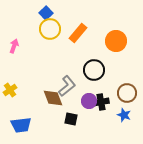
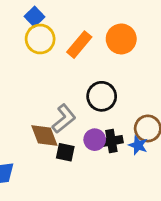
orange circle: (116, 41) -> (121, 39), moved
blue star: (124, 115) -> (138, 145), moved
black square: (71, 119) -> (65, 152), moved

